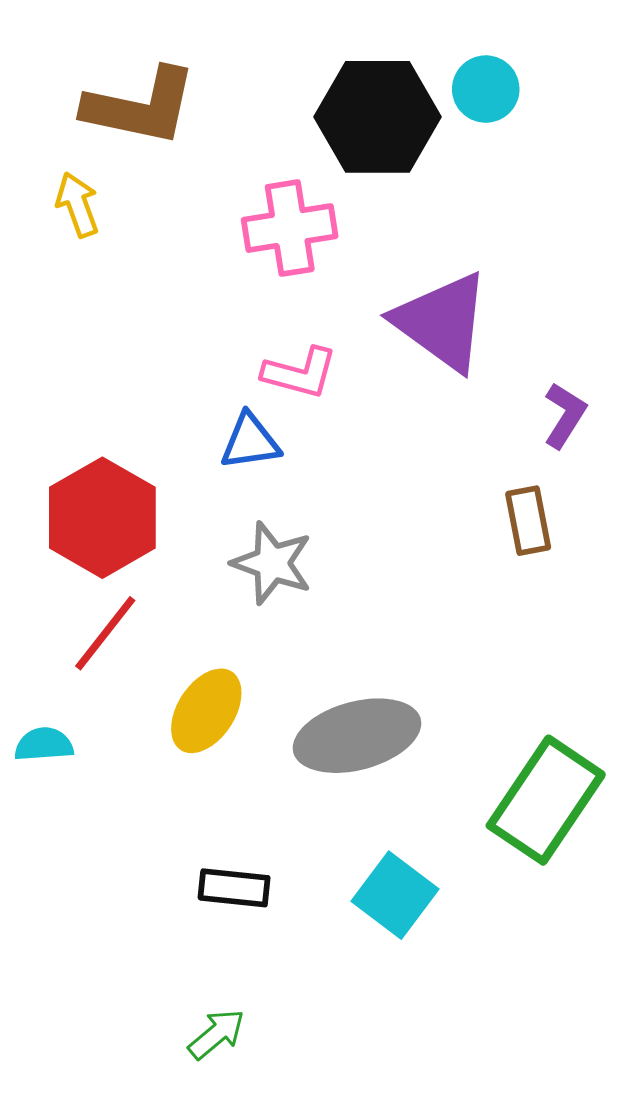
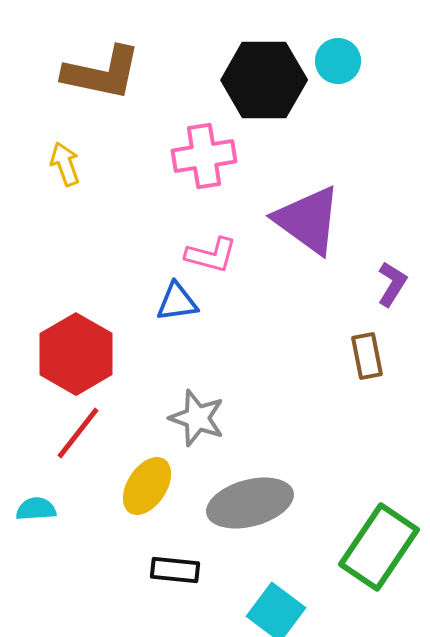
yellow arrow: (78, 205) -> (65, 164), moved
gray star: (272, 563) -> (197, 418), moved
black rectangle: (234, 888) -> (175, 570), moved

